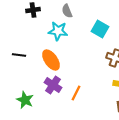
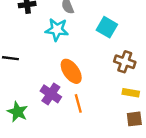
orange ellipse: (51, 60) -> (71, 71), moved
orange line: (76, 93) -> (78, 103), turned -42

